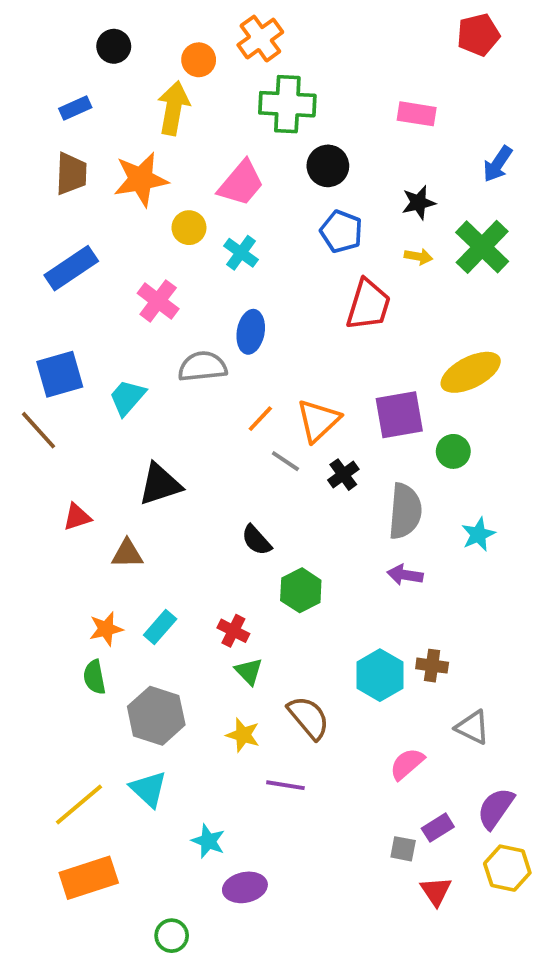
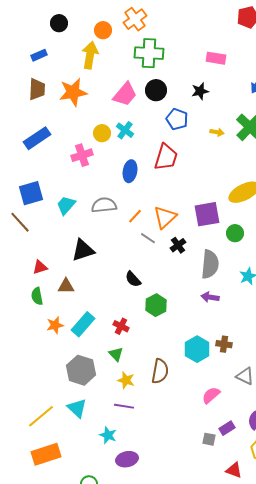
black circle: (328, 166) -> (156, 90), moved
black star: (419, 203) -> (200, 91), moved
yellow circle: (189, 228) -> (102, 133), moved
pink cross: (158, 301) -> (82, 155), turned 35
red trapezoid: (368, 305) -> (166, 157), moved
gray semicircle: (202, 367) -> (104, 205), moved
cyan rectangle: (160, 627) -> (83, 324), size x1.4
green triangle: (249, 671) -> (116, 354), moved
green semicircle: (94, 677) -> (37, 296), moved
brown semicircle: (309, 718) -> (160, 371), turned 50
purple line: (285, 785) -> (124, 406), moved
red triangle: (436, 891) -> (234, 470), moved, turned -36

